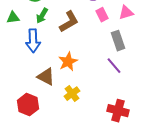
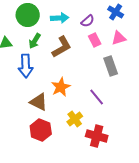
purple line: (114, 66) -> (97, 97), moved
yellow cross: (72, 94) -> (75, 119), moved
red hexagon: (28, 105) -> (41, 130), moved
red cross: (118, 111) -> (97, 136), moved

